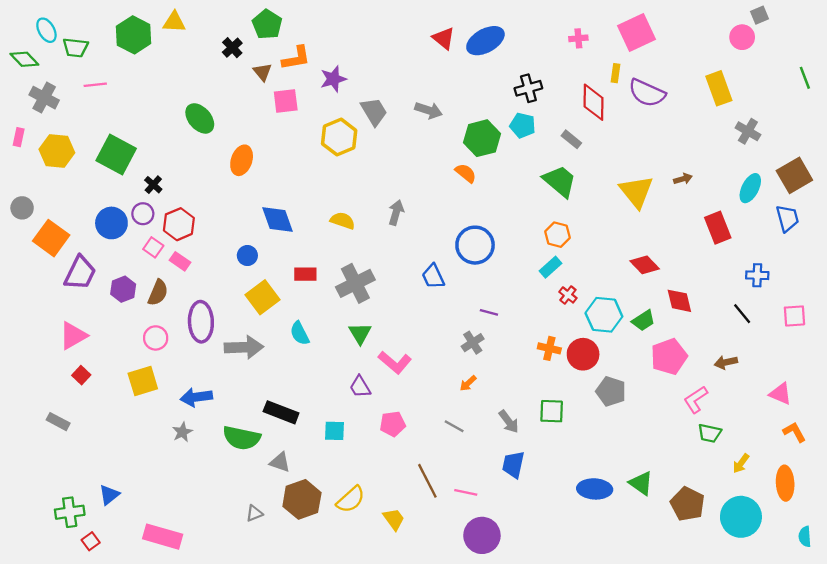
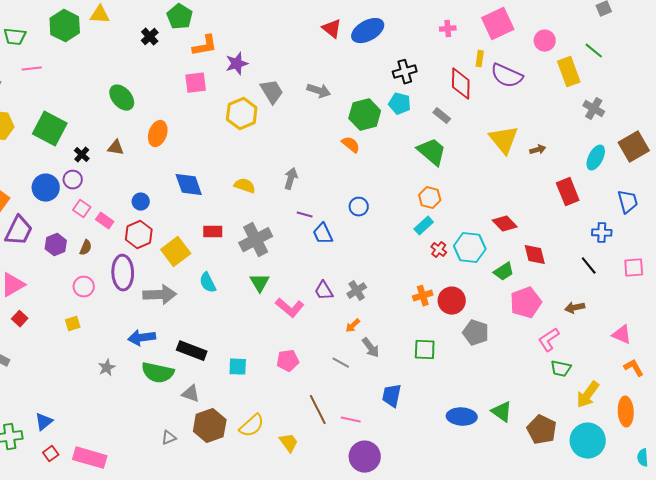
pink circle: (742, 37) -> (545, 41), moved
brown triangle: (262, 72) -> (116, 148), moved, turned -42
green line: (805, 78) -> (594, 51), moved, turned -30
yellow triangle: (636, 192) -> (504, 140), moved
blue trapezoid: (787, 218) -> (628, 202), moved
red hexagon: (179, 224) -> (139, 235), moved
blue circle: (475, 245) -> (359, 207), size x0.6
blue circle: (247, 256) -> (141, 202), moved
brown semicircle: (158, 293) -> (86, 248), size x0.7
purple line: (489, 312) -> (305, 215), moved
cyan hexagon: (604, 315) -> (470, 248), moved
orange cross: (549, 348) -> (423, 296), turned -30
yellow square: (143, 381) -> (73, 324), size x0.6
purple trapezoid: (360, 387) -> (324, 291), moved
blue arrow: (196, 397) -> (142, 338), moved
gray arrow: (509, 422) -> (371, 348), moved
yellow arrow: (741, 463) -> (588, 395), size x1.6
red square: (91, 541) -> (51, 454), moved

